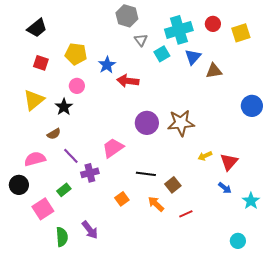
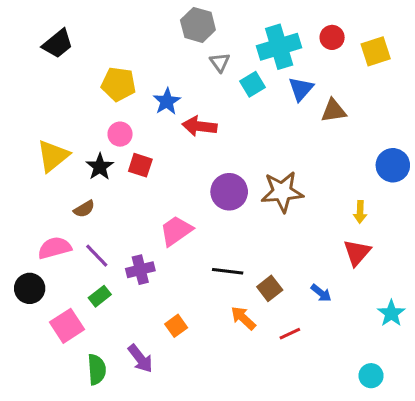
red square: (41, 63) -> (140, 165), moved
purple line: (71, 156) -> (97, 256), moved
yellow arrow: (205, 156) -> (360, 212), moved, turned -64
blue arrow: (225, 188) -> (321, 293), moved
orange square: (122, 199) -> (176, 326), moved

